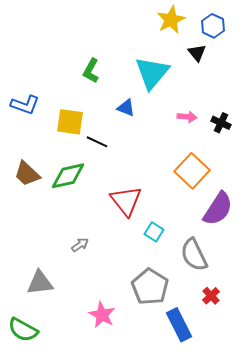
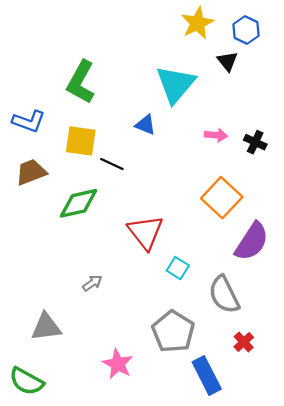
green L-shape: (91, 71) -> (81, 82), moved, size x1.5
brown trapezoid: (27, 174) -> (31, 172), moved, turned 116

